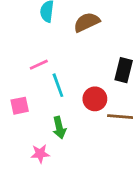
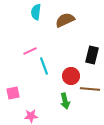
pink square: (20, 106) -> (13, 93), moved
green arrow: (59, 128) -> (65, 101), moved

